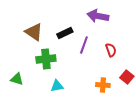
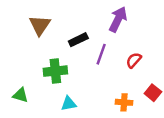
purple arrow: (98, 16) -> (118, 19), turned 105
brown triangle: (34, 32) -> (40, 25), moved, turned 30
red semicircle: (111, 50) -> (134, 60), turned -120

